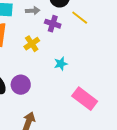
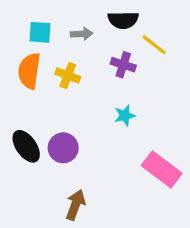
purple cross: (53, 24) -> (123, 65), moved
yellow cross: (32, 44) -> (68, 75), moved, turned -35

